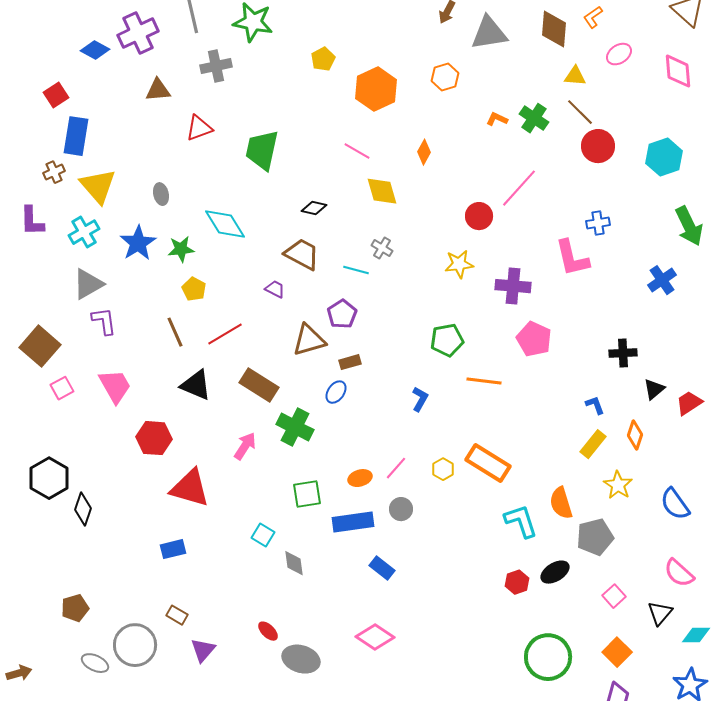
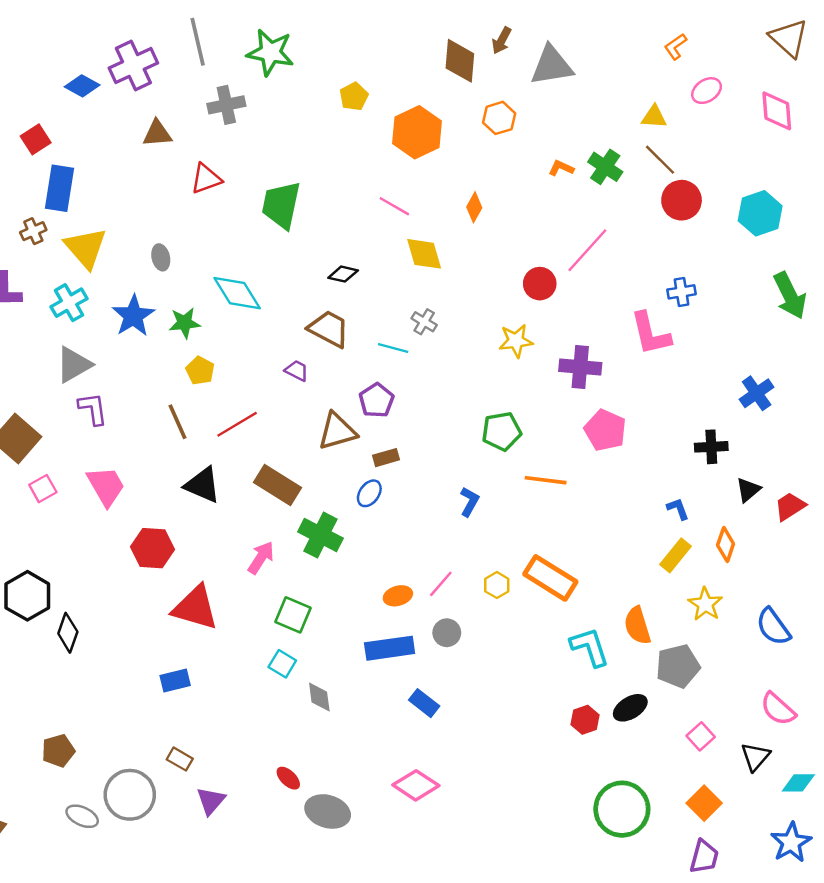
brown diamond: (554, 29) -> (460, 61), moved
blue cross: (662, 280) -> (757, 393), moved
green square: (307, 494) -> (293, 615), moved, turned 32

